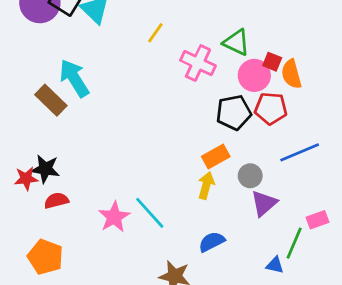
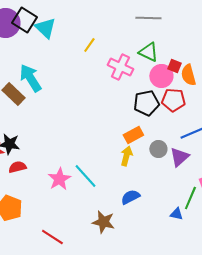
purple triangle: (264, 203) -> (179, 157), moved

